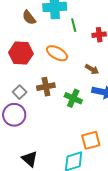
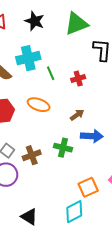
brown arrow: (92, 69) -> (77, 115), turned -56
brown cross: (46, 87) -> (32, 155), moved

